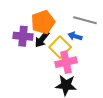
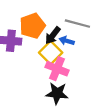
black arrow: (42, 39) -> (53, 35), moved
pink cross: (66, 62) -> (57, 69), turned 35

